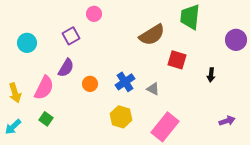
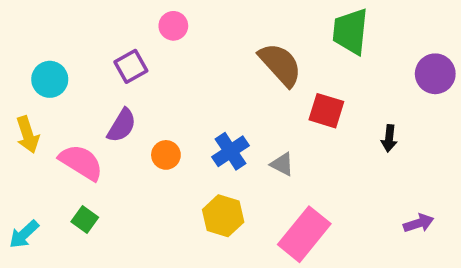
brown semicircle: (152, 35) -> (280, 65), turned -100
pink semicircle: (44, 88) -> (81, 162), turned -85
yellow arrow: (15, 93) -> (28, 135), moved

